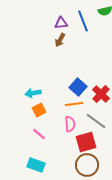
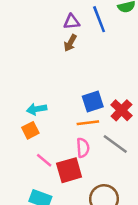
blue square: (78, 87) -> (93, 102), turned 30
orange square: (39, 110) -> (30, 130), moved
red square: (86, 142) -> (69, 170), moved

